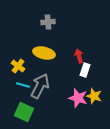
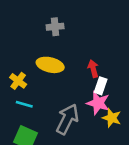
gray arrow: (40, 86) -> (67, 119), moved
pink star: (78, 98) -> (98, 103), moved

